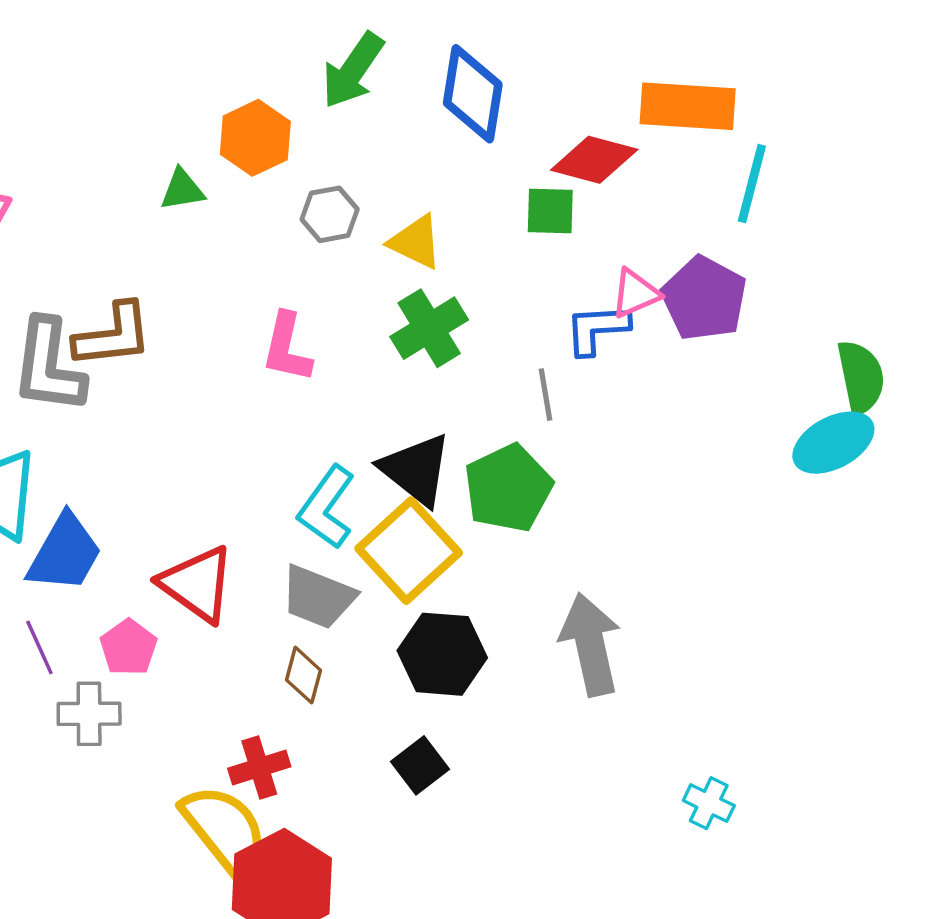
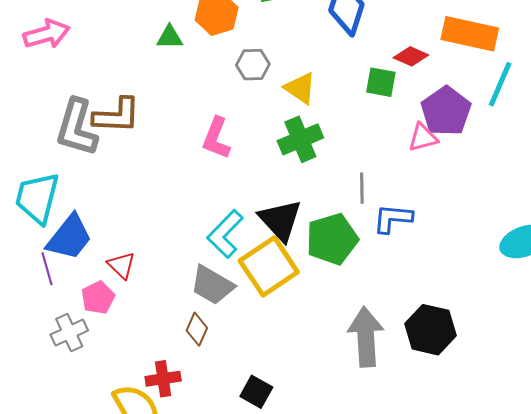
red diamond: (594, 160) -> (411, 56), size x0.7
purple pentagon: (704, 298) -> (446, 111), moved
blue L-shape: (597, 329) -> (393, 219), moved
red triangle: (197, 584) -> (121, 265), moved, size x0.6
purple line: (39, 647) -> (47, 269), moved
black hexagon: (442, 654) -> (430, 330), moved
gray cross: (89, 714) -> (69, 333), turned -33
black square: (420, 765) -> (256, 392), turned -32

